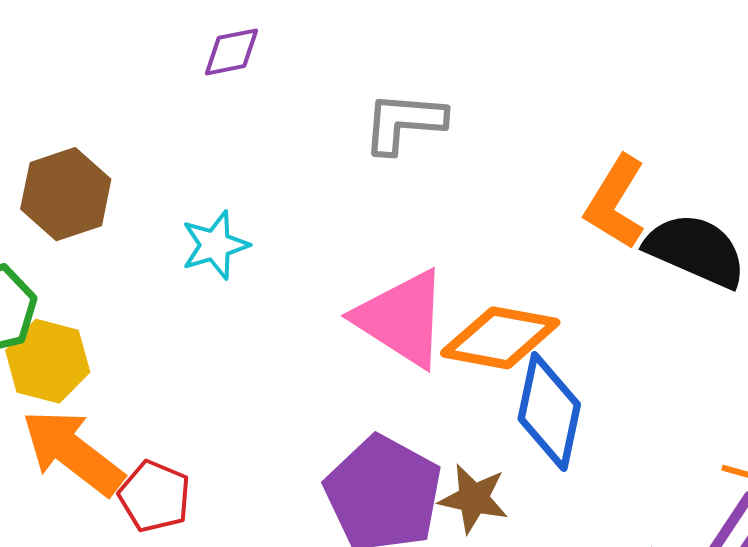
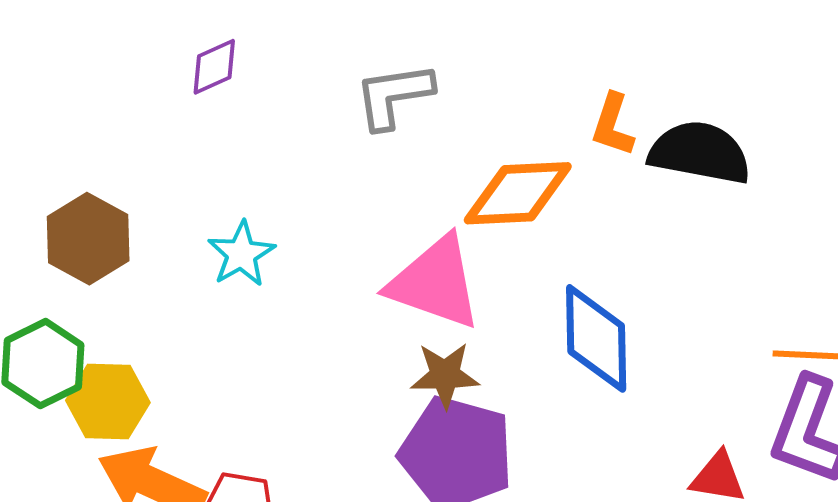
orange L-shape: (615, 202) -> (613, 125), size x0.7
orange diamond: (500, 338) -> (518, 193), moved
brown star: (474, 499) -> (445, 375), moved

